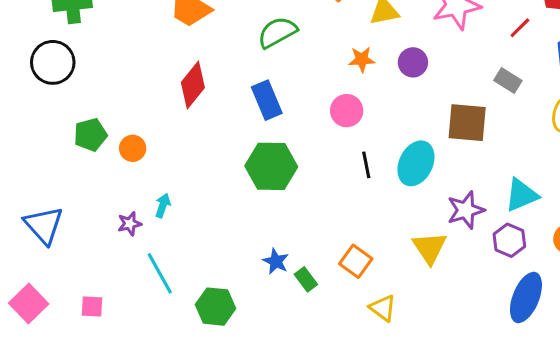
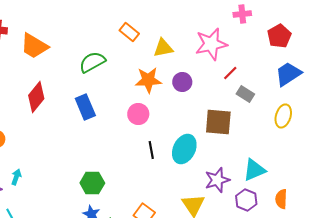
red line: (520, 28) -> (230, 73), moved
orange star: (362, 59) -> (148, 80), size x1.5
green hexagon: (271, 166) -> (92, 183), moved, size x0.7

